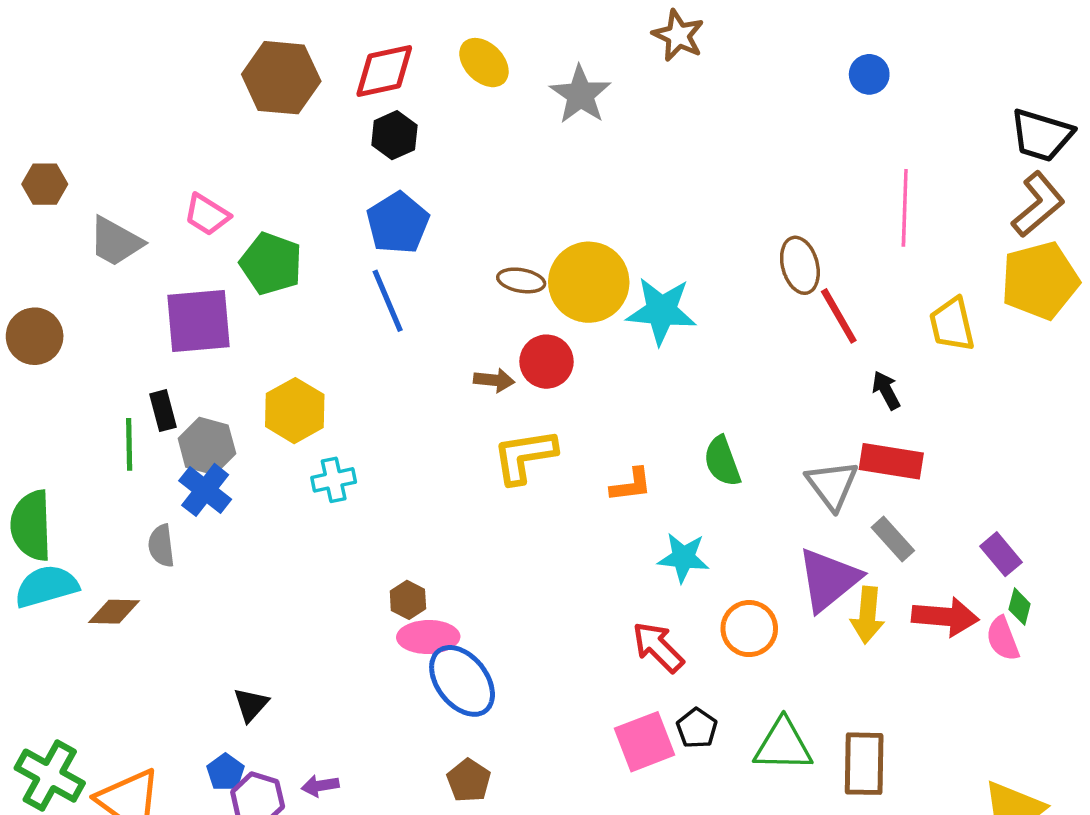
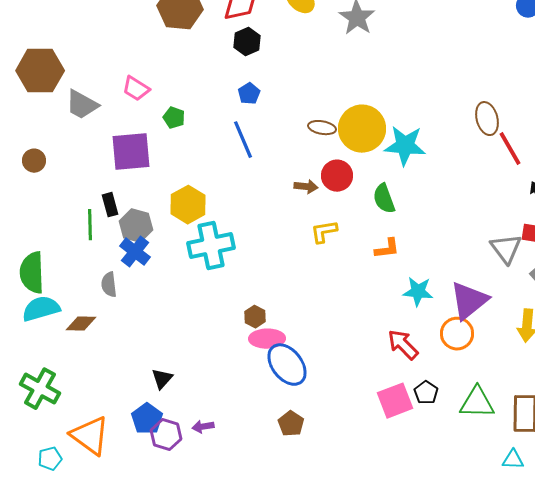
brown hexagon: (45, 184) -> (40, 71), size x1.8
blue pentagon: (398, 223) -> (249, 94), size x0.6
green pentagon: (271, 264) -> (174, 118), size x0.6
brown circle: (35, 336) -> (34, 161), size x0.7
yellow L-shape: (525, 456) -> (324, 232), size x0.7
green semicircle: (722, 461) -> (384, 199), moved
cyan cross: (334, 480) -> (211, 246), size x1.8
purple triangle: (829, 580) -> (469, 301), moved
blue pentagon: (225, 772) -> (147, 419), size x1.4
green cross: (50, 776) -> (40, 389), moved

